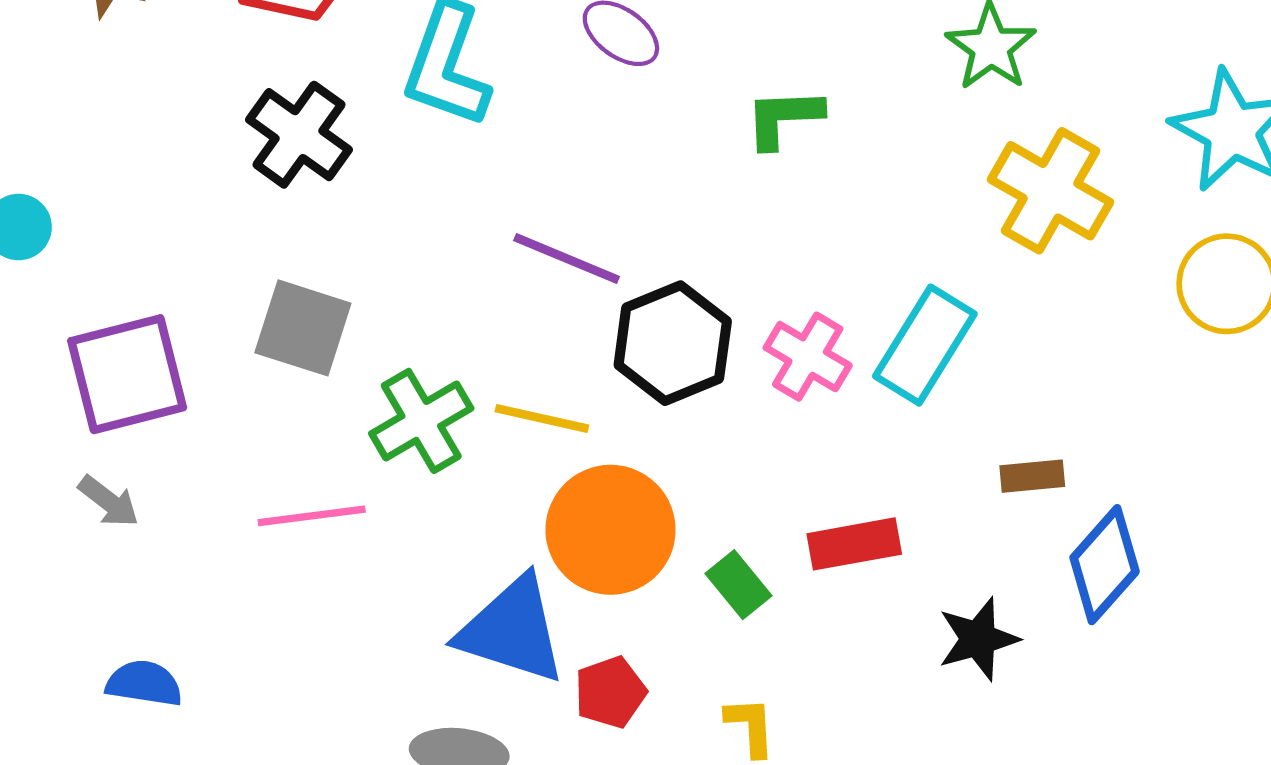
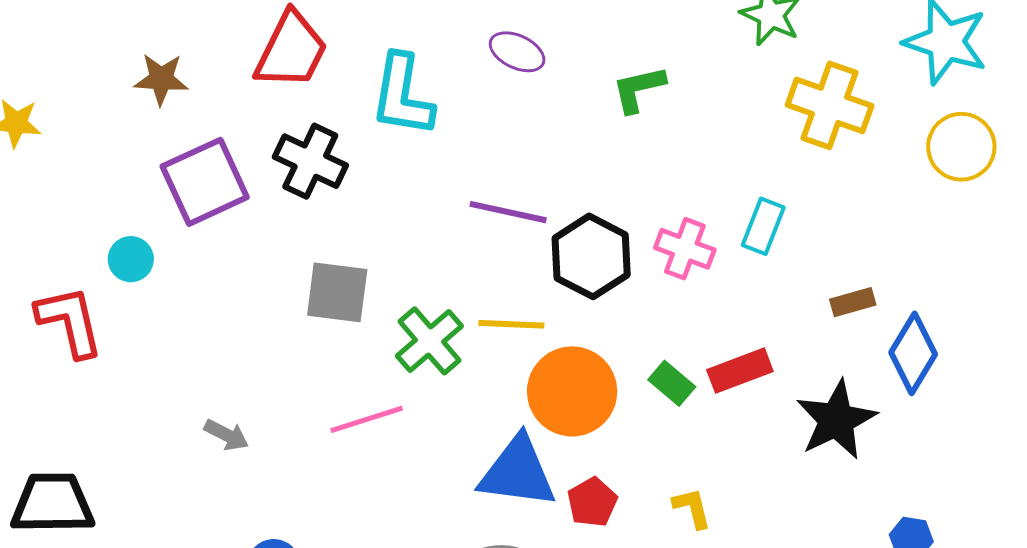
cyan rectangle: (925, 345) -> (763, 226), size x0.7
purple square: (127, 374) -> (205, 182), moved
green rectangle: (739, 585) -> (672, 383), moved
black star: (978, 639) -> (836, 420), size x1.4

